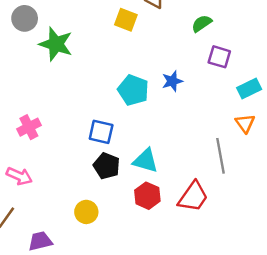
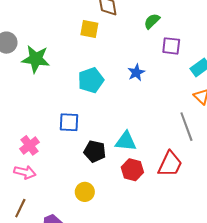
cyan pentagon: (133, 90) -> (91, 80), moved, turned -30
pink cross: (29, 127) -> (30, 145), moved
blue square: (101, 132) -> (69, 122), moved

